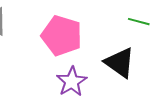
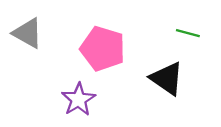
purple star: (72, 82) -> (78, 99), moved

